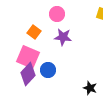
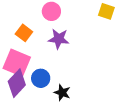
black star: (90, 88) -> (62, 93), moved

